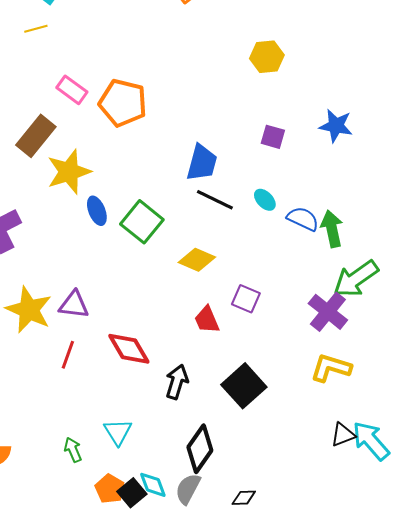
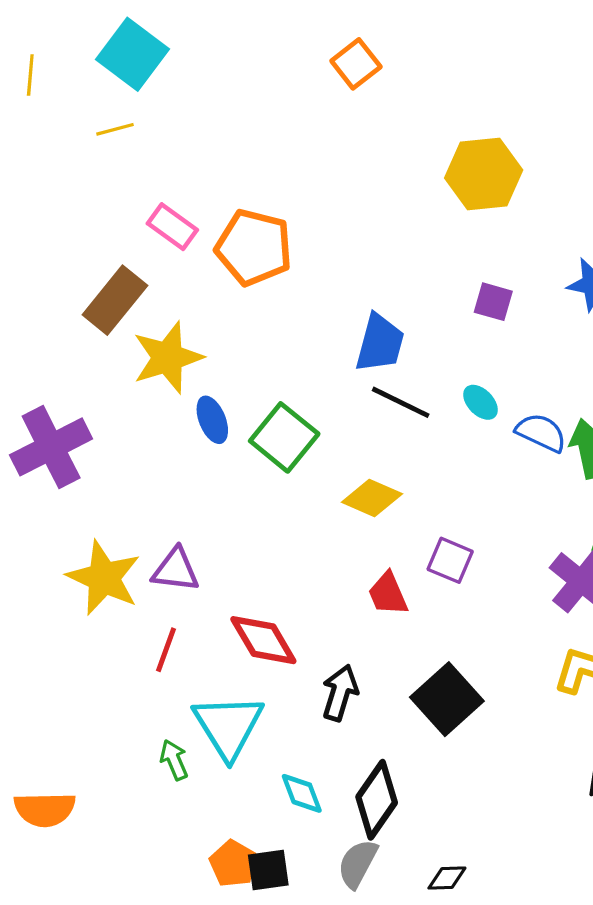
yellow hexagon: (267, 57) -> (484, 174), size x1.4
cyan triangle: (118, 432) -> (228, 726), moved, size x1.6
green arrow: (73, 450) -> (174, 760), moved
cyan diamond: (153, 485) -> (302, 793), moved
black square: (132, 493) -> (268, 870), turned 32

